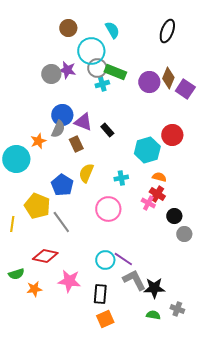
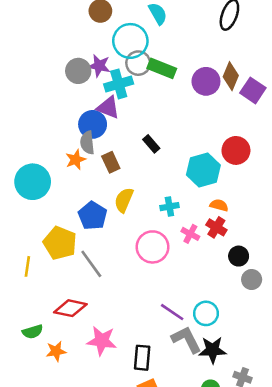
cyan cross: (102, 84) -> (119, 84), moved, size x1.5
purple triangle: (83, 122) -> (108, 107), moved
gray semicircle: (58, 129) -> (87, 143), turned 150
orange star: (38, 141) -> (76, 160), moved
pink cross: (148, 203) -> (190, 234), moved
cyan circle: (105, 260) -> (206, 313), moved

